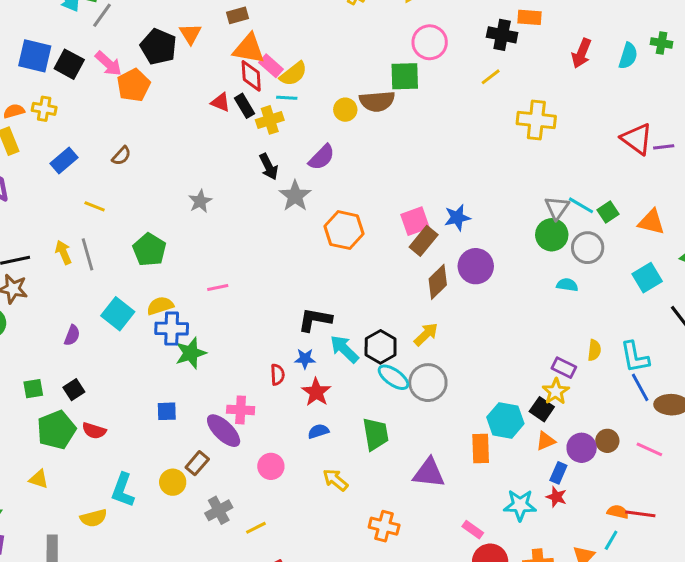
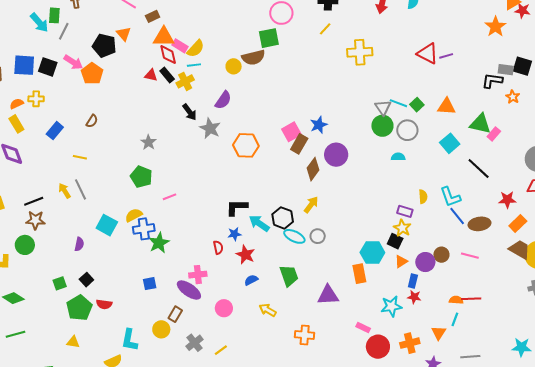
green pentagon: (149, 250) -> (141, 177), moved
gray circle: (428, 383) -> (318, 236), size x0.6

